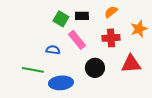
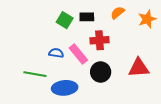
orange star: (139, 29) -> (147, 19), moved
red cross: (111, 38) -> (100, 40), moved
pink rectangle: (77, 40) -> (78, 54), moved

